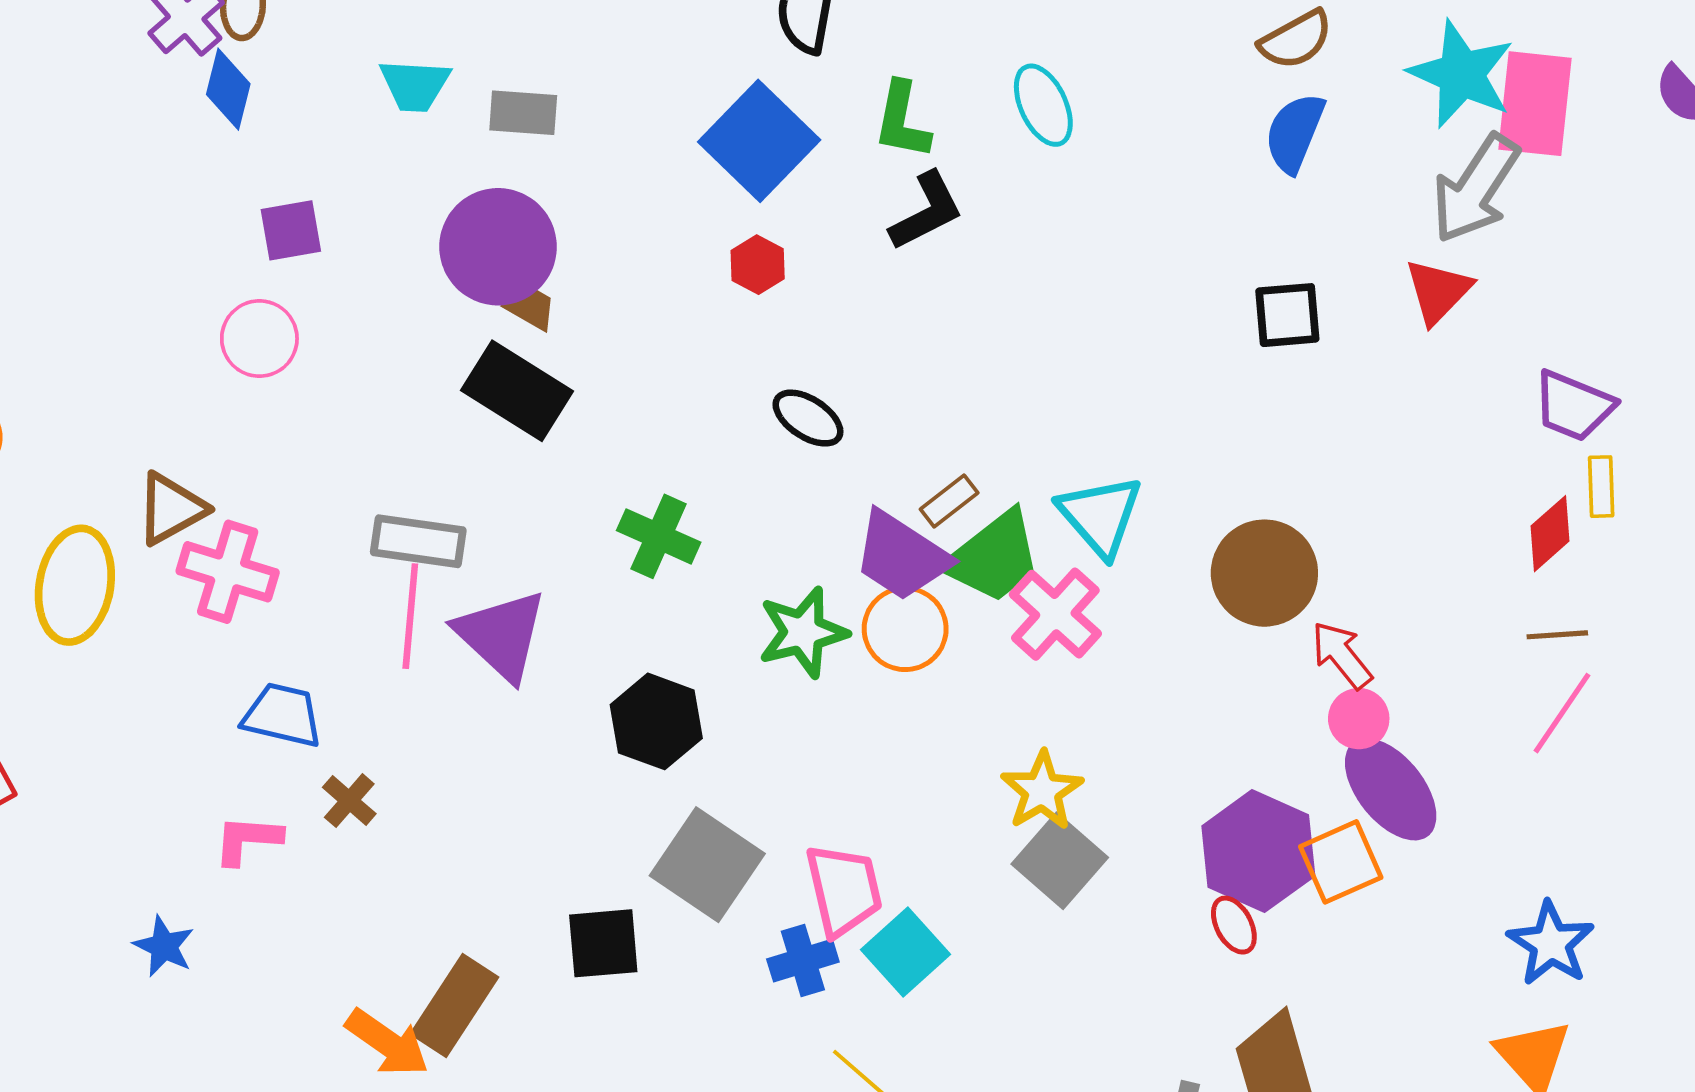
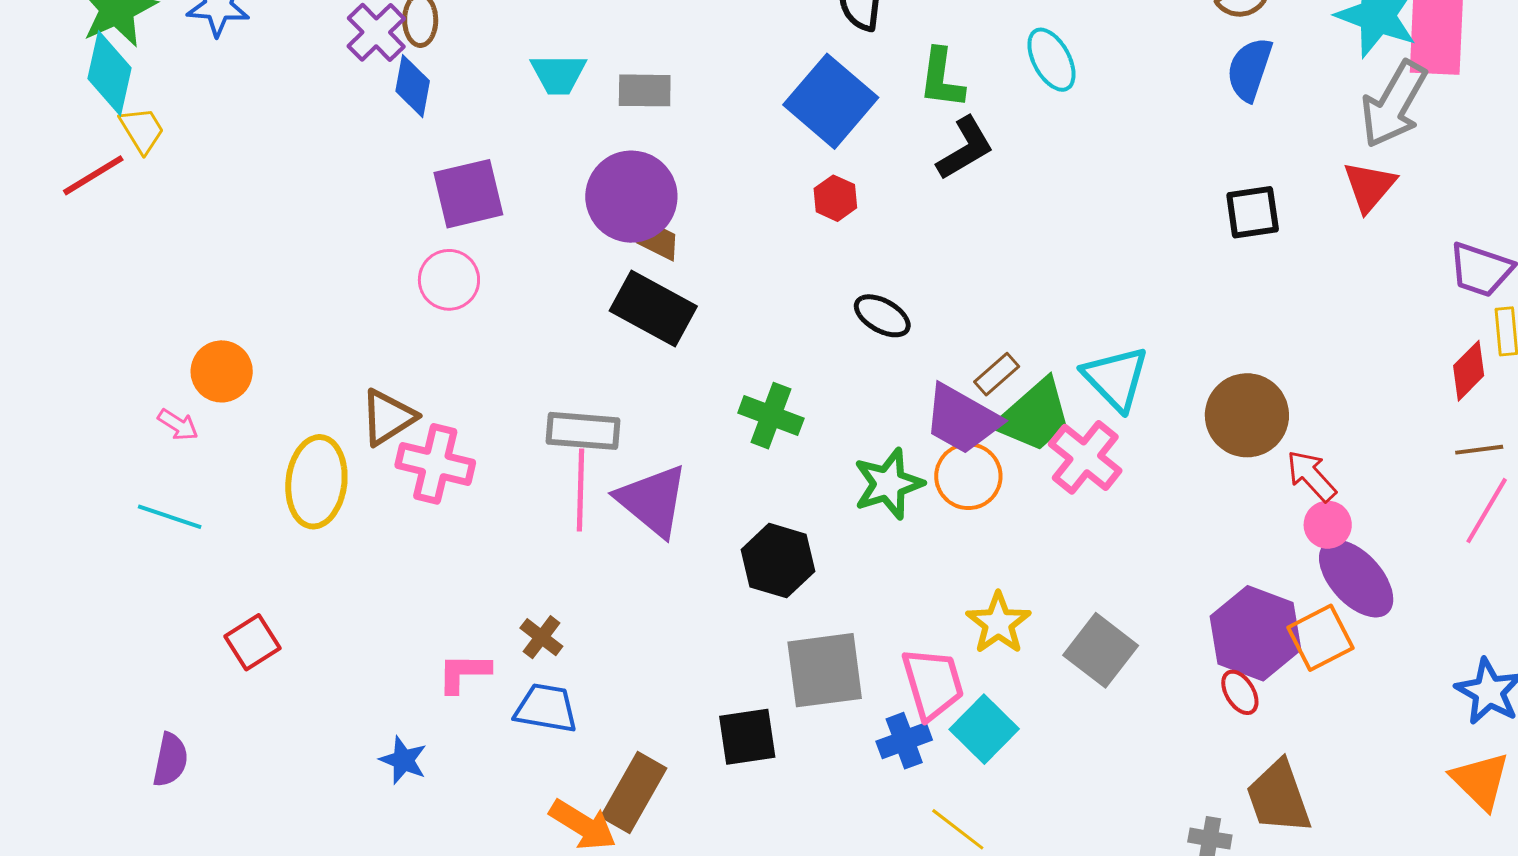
purple square: (291, 230) -> (468, 194), size x1.4
blue trapezoid: (282, 715) -> (546, 708), moved
yellow star: (1042, 791) -> (998, 623), moved
gray square: (707, 865) -> (825, 670), turned -38

